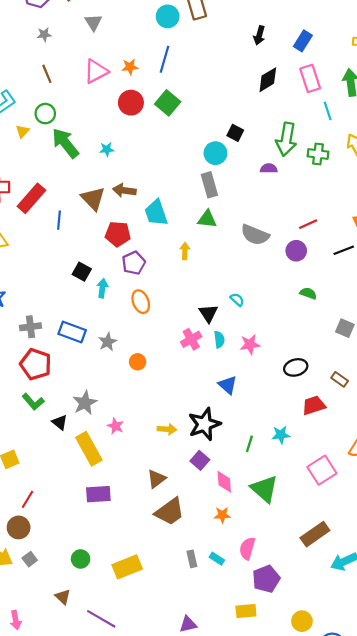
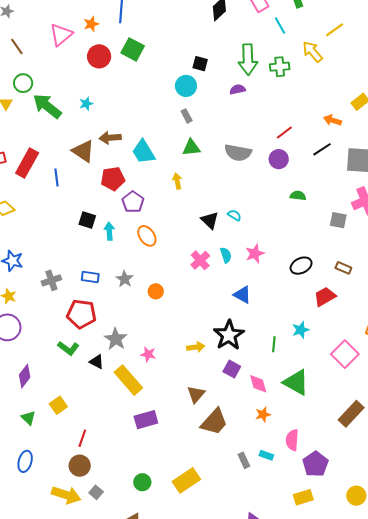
gray rectangle: (209, 185) -> (187, 116), size x0.6
black triangle: (208, 313) -> (210, 220), moved
blue rectangle: (72, 332) -> (90, 277), size x0.7
red pentagon: (36, 364) -> (81, 314), moved

